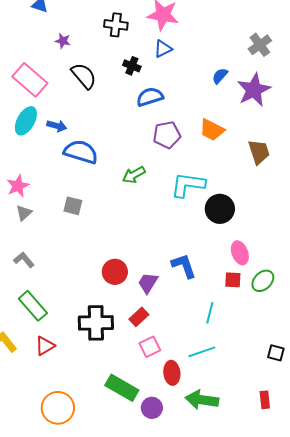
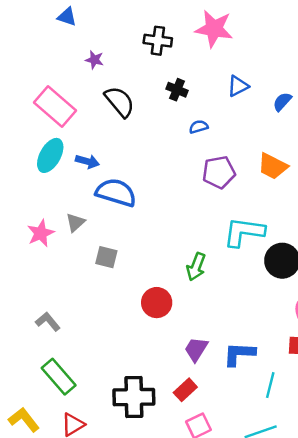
blue triangle: (163, 49) -> (238, 86), moved
blue semicircle: (150, 97) -> (199, 127), size x0.6
green arrow: (134, 175) -> (196, 267), moved, turned -40
gray triangle: (24, 213) -> (75, 222), moved
blue L-shape: (184, 266) -> (239, 354), moved, turned -68
red circle: (115, 272) -> (157, 303), moved

